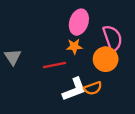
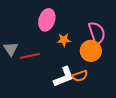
pink ellipse: (79, 22) -> (47, 20), moved
red line: (55, 65) -> (30, 56), moved

